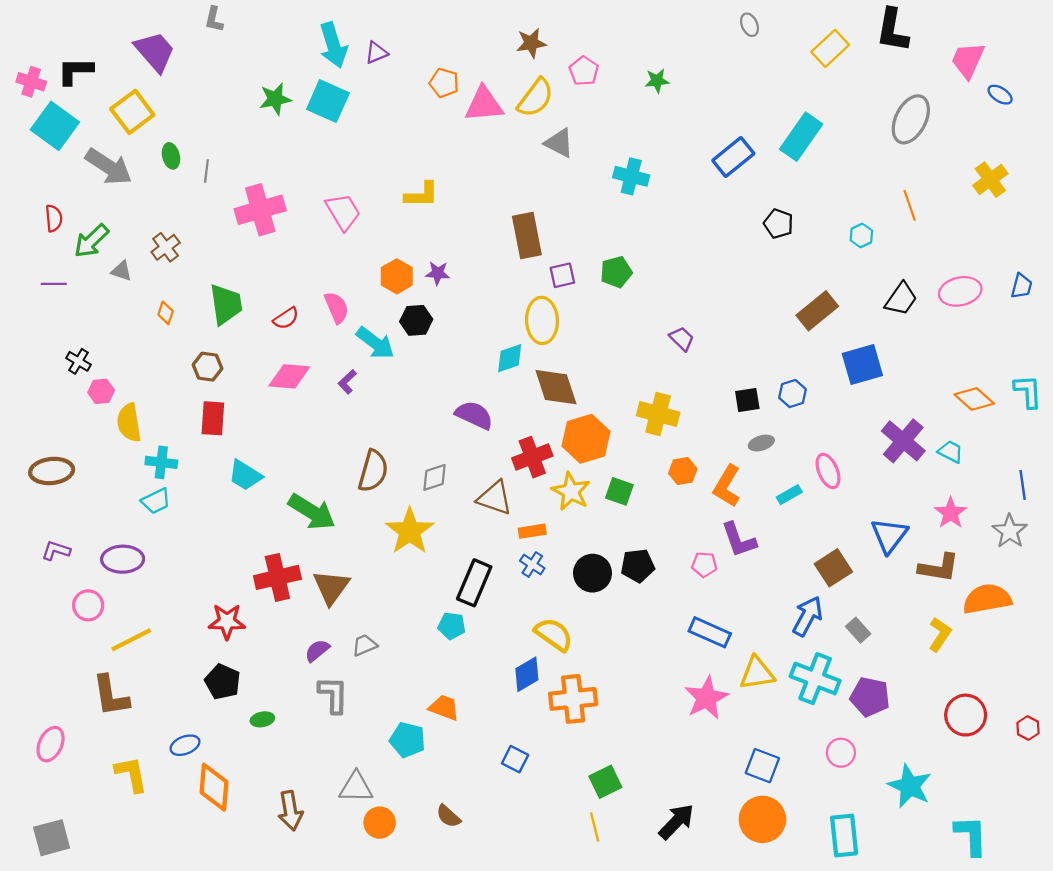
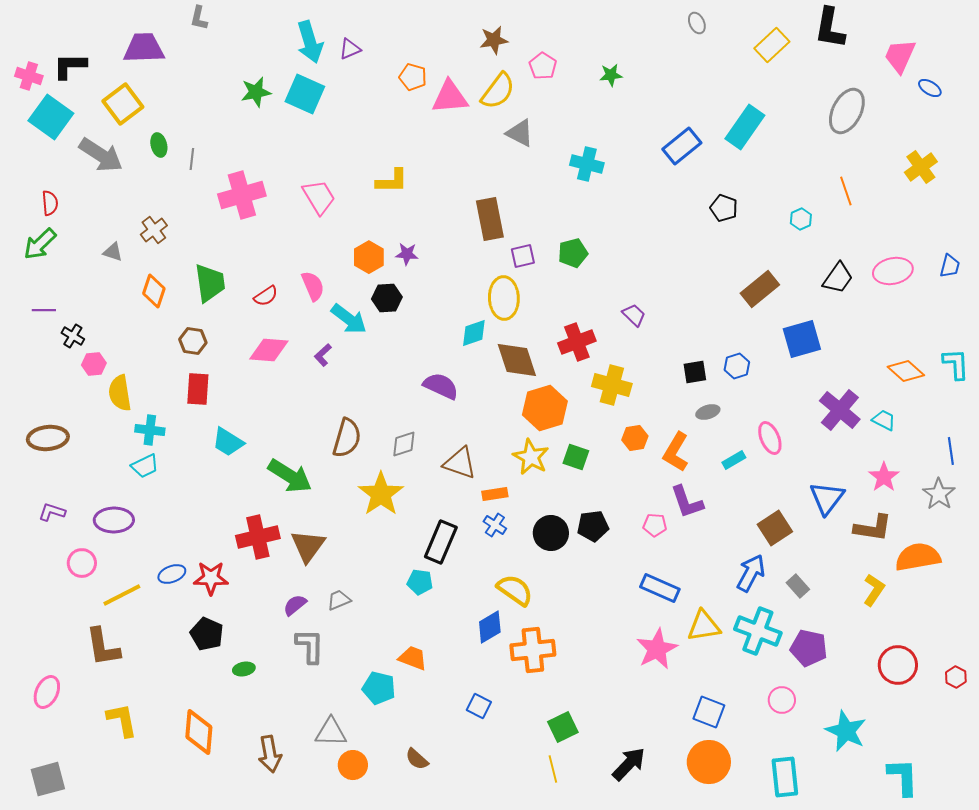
purple trapezoid: (155, 52) -> (144, 48), turned -51
green arrow: (91, 241) -> (40, 244), moved
purple line: (54, 284) -> (44, 310), moved
orange diamond: (166, 313) -> (154, 291), size x1.5
red cross: (532, 457) -> (577, 342), moved
blue ellipse: (185, 745) -> (172, 574), moved

